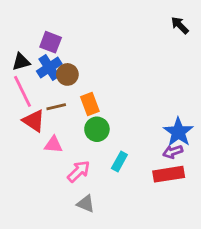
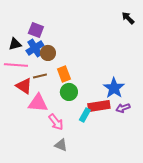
pink line: (22, 91) -> (16, 65), turned -60
blue star: (178, 132) -> (114, 88), moved
pink triangle: (53, 145) -> (38, 103), size x1.5
pink arrow: (79, 171) -> (56, 122), turned 96
red rectangle: (169, 174) -> (99, 106), moved

